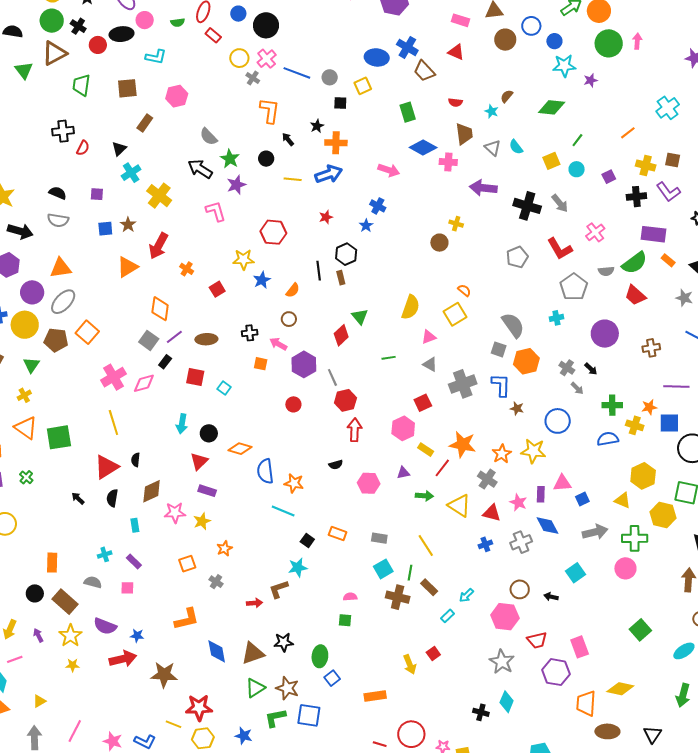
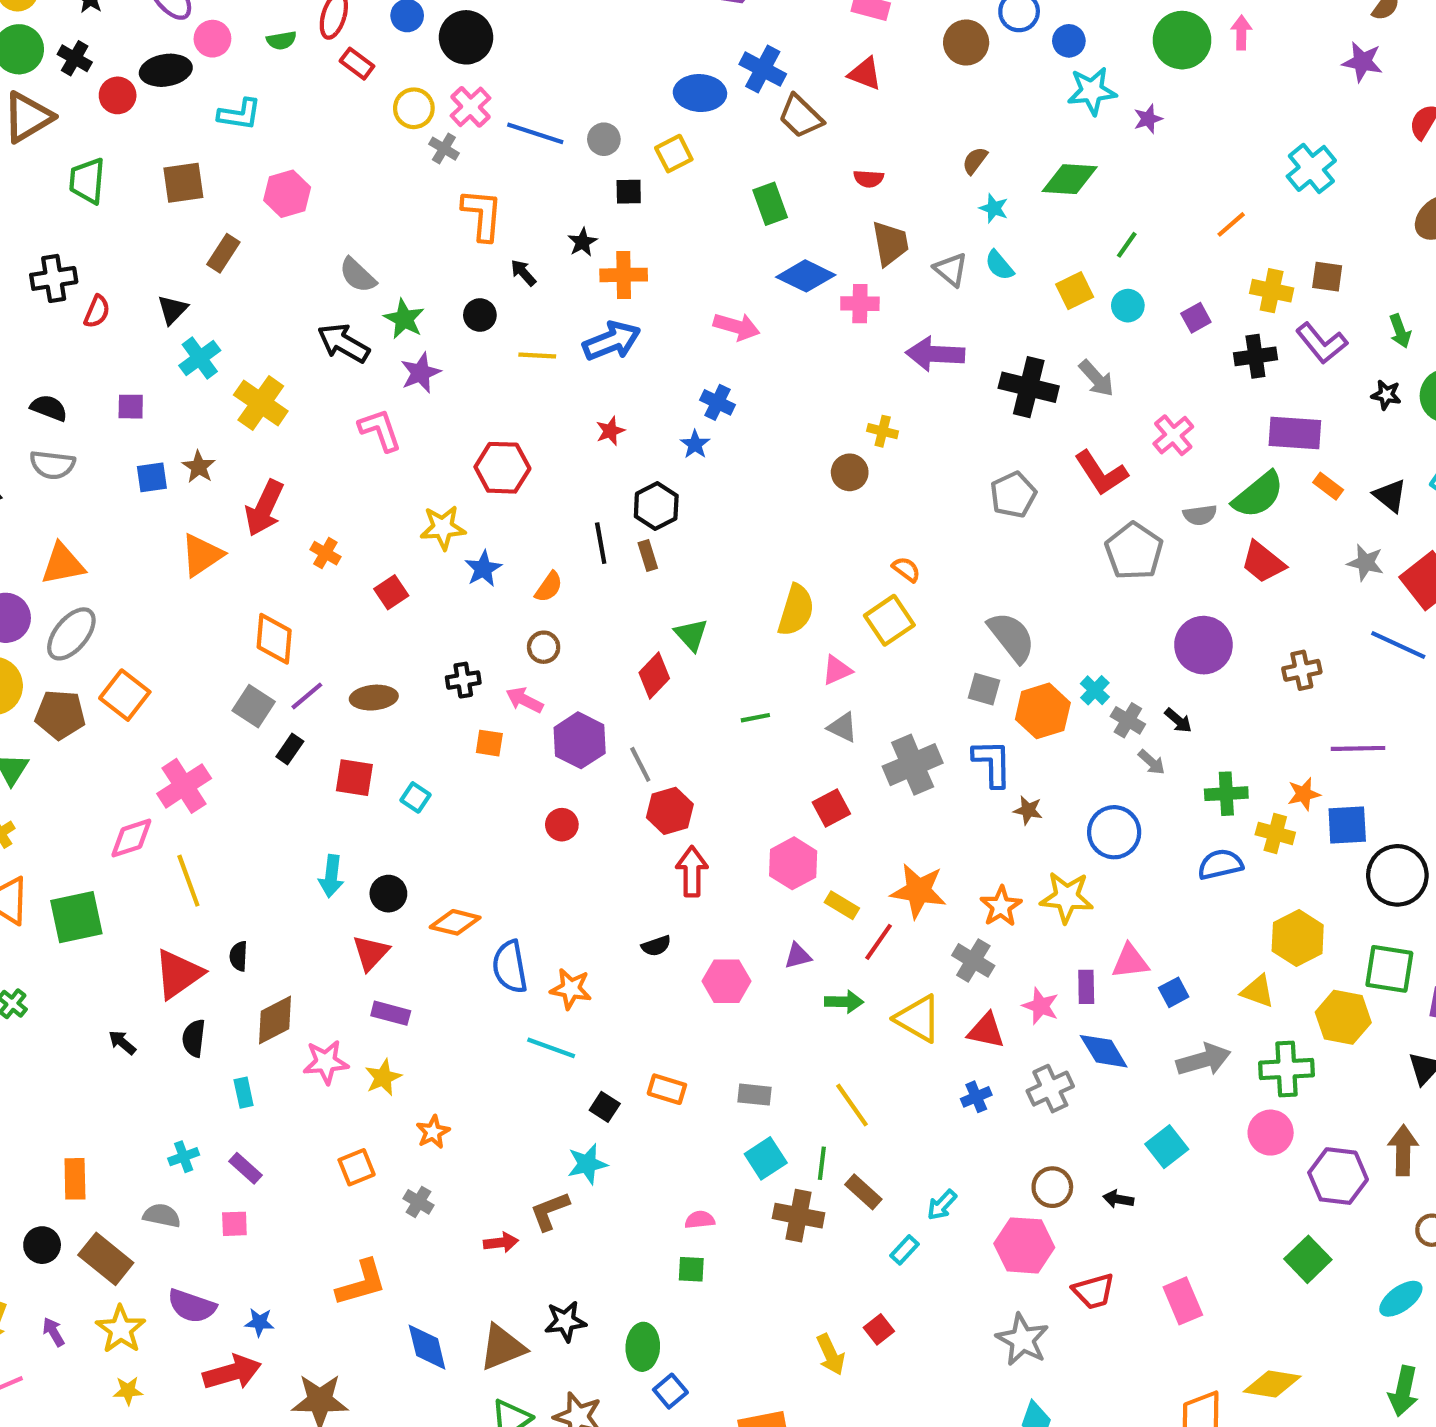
cyan star: (492, 111) -> (994, 208), moved
cyan cross: (556, 318) -> (1095, 690), moved, turned -32
pink diamond: (144, 383) -> (131, 838), moved
purple hexagon: (556, 672) -> (1338, 1176), moved

